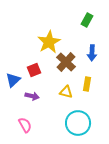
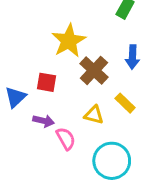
red square: (34, 70) -> (47, 82), turned 32
yellow rectangle: (87, 84) -> (125, 103), turned -56
pink semicircle: (25, 125) -> (66, 139), moved

